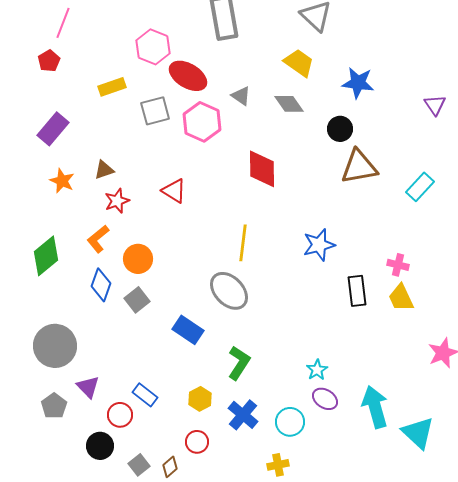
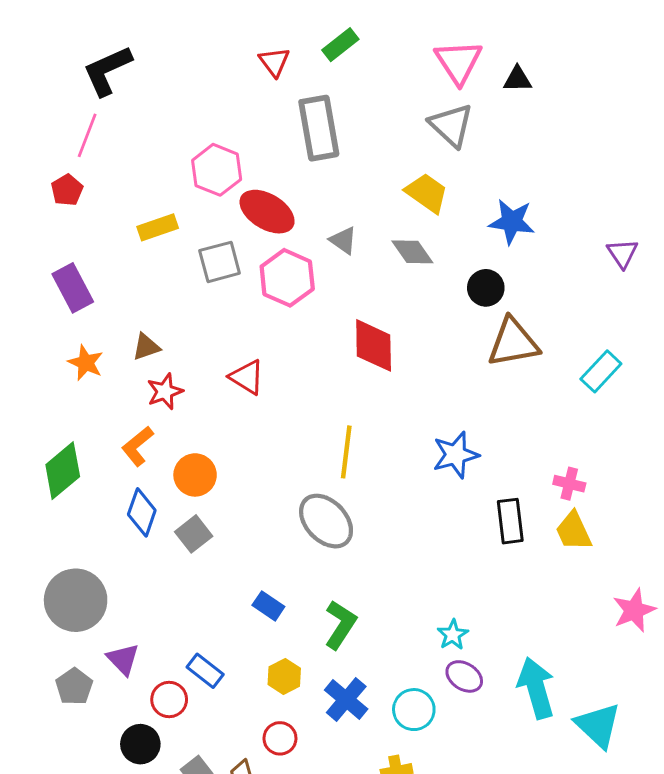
purple rectangle: (53, 129) -> (73, 288), turned -68
blue rectangle: (188, 330) -> (268, 606), moved, size x0.7

